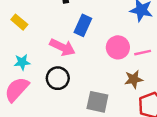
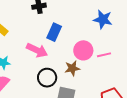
black circle: (58, 78) -> (47, 78), moved
brown star: (134, 79) -> (72, 68), moved

